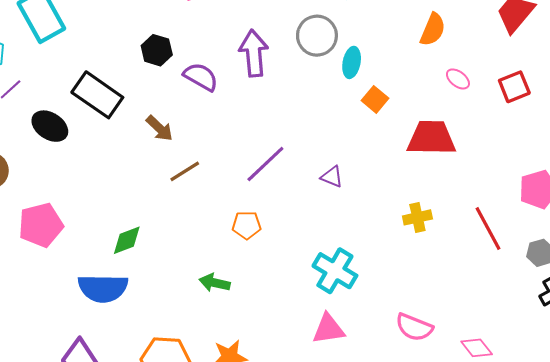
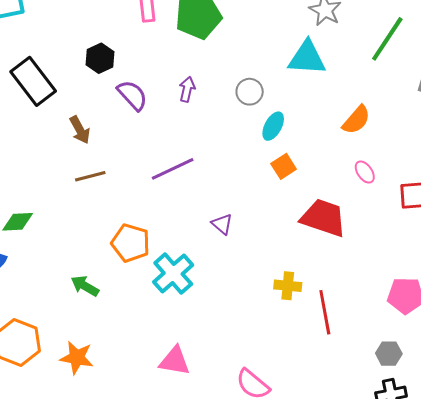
gray circle: (317, 36) -> (250, 92), size x0.7
purple arrow: (254, 53) -> (187, 89), size x0.6
purple line: (265, 164) -> (173, 169), moved
orange pentagon: (247, 225) -> (131, 243), size x1.4
red line: (488, 229) -> (325, 312), moved
cyan cross: (335, 271) -> (173, 273), moved

